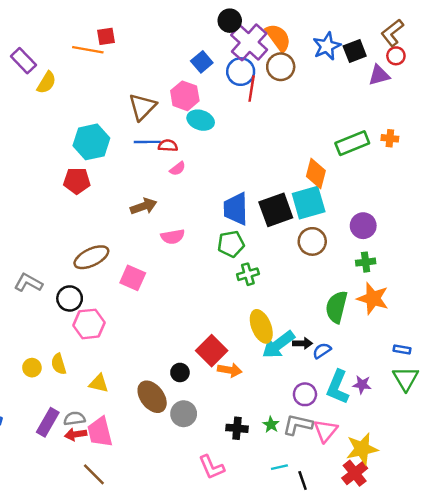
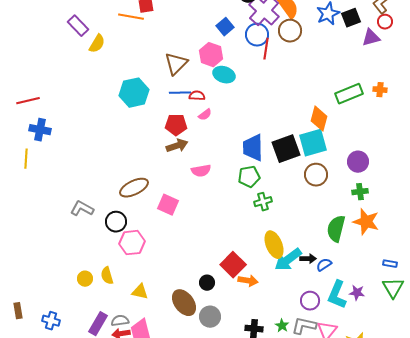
red pentagon: (77, 181) -> (176, 125), moved

